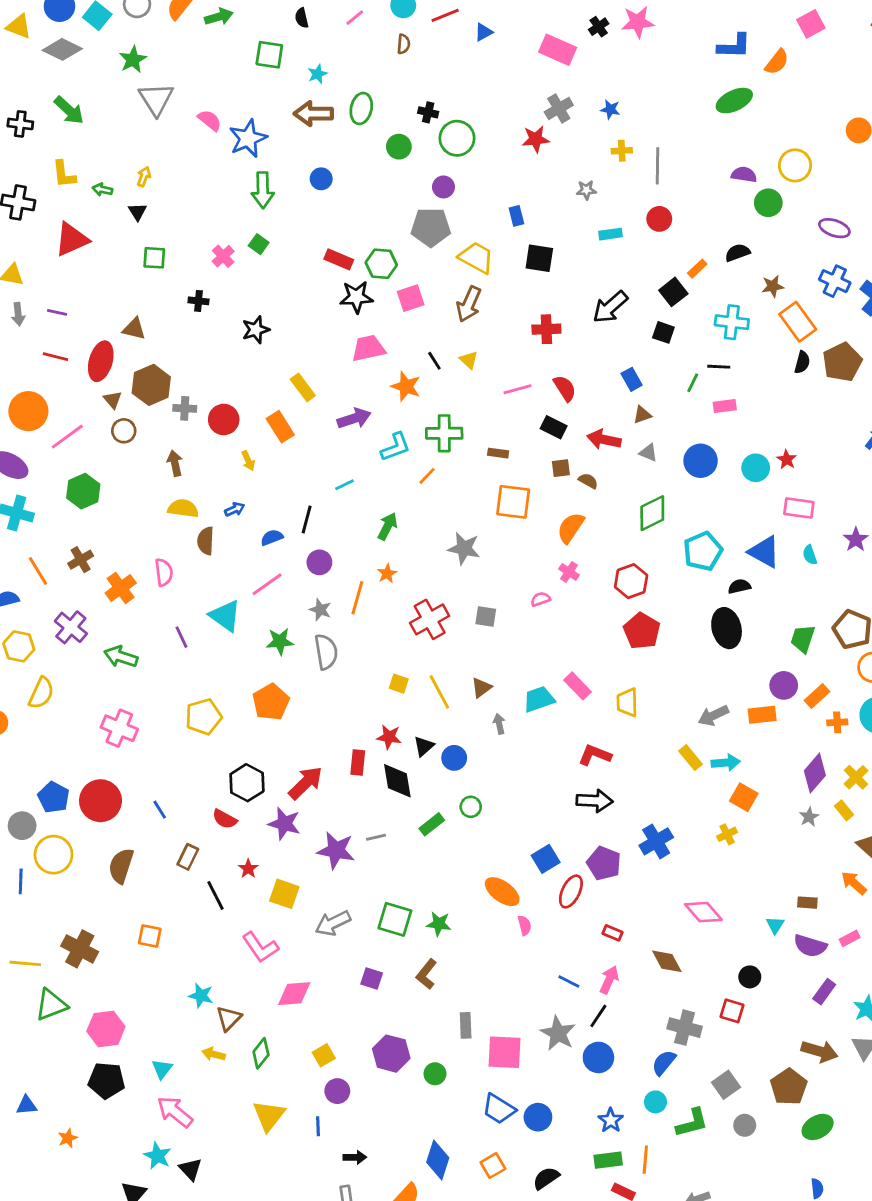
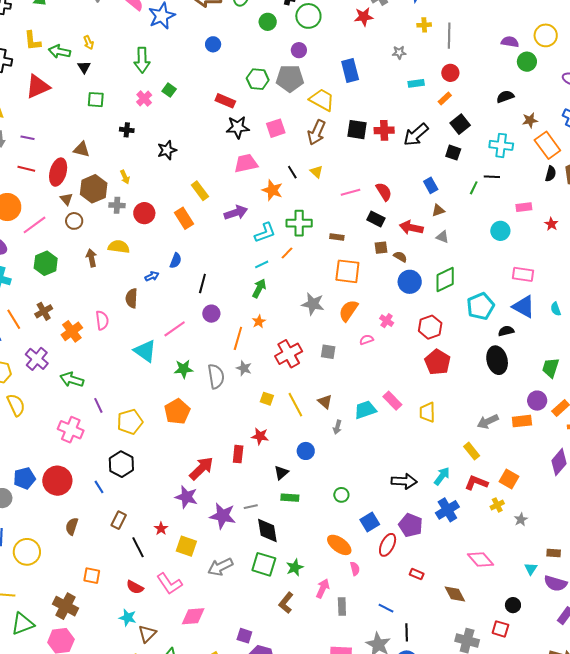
yellow arrow: (144, 177) -> (89, 43), turned 136
green arrow: (102, 190) -> (59, 52), size x1.5
green arrow: (263, 190) -> (142, 60), moved
blue rectangle: (516, 216) -> (350, 71), size x1.6
black square: (539, 258) -> (357, 130), moved
green hexagon: (381, 264) -> (258, 79), moved
orange rectangle: (697, 269) -> (445, 98), moved
red cross: (546, 329) -> (384, 130), moved
pink rectangle: (725, 406) -> (524, 207), moved
red star: (787, 459) -> (551, 224), moved
yellow arrow: (248, 461) -> (125, 177), moved
blue circle: (701, 461) -> (410, 282), moved
brown arrow: (175, 463) -> (91, 258), moved
cyan circle: (756, 468) -> (500, 231), moved
cyan line: (344, 485) -> (262, 264), moved
yellow semicircle: (183, 508) -> (119, 247), moved
pink rectangle: (799, 508) -> (523, 274), moved
orange semicircle: (571, 528) -> (348, 311), moved
blue semicircle: (272, 537) -> (176, 261), moved, turned 133
gray star: (320, 610) -> (244, 368), moved
purple line: (182, 637) -> (98, 405), moved
brown triangle: (481, 688) -> (325, 402), turned -42
yellow semicircle: (41, 693) -> (16, 405), turned -50
gray arrow: (499, 724) -> (337, 427), turned -152
black triangle: (424, 746) -> (281, 473), moved
red L-shape: (595, 755) -> (476, 483), moved
cyan arrow: (726, 763) -> (442, 476), moved, turned -48
black diamond: (397, 781) -> (267, 530), moved
black hexagon: (247, 783) -> (121, 464), moved
blue pentagon: (54, 797) -> (24, 478), turned 30
green circle: (471, 807) -> (341, 495), moved
gray star: (809, 817) -> (521, 519), moved
red semicircle: (225, 819) -> (135, 587), moved
green rectangle: (432, 824) -> (290, 498), turned 42
yellow circle: (53, 855) -> (27, 552), moved
brown semicircle: (121, 866) -> (72, 526), size x0.7
green star: (439, 924) -> (295, 567), turned -30
brown cross: (80, 949) -> (66, 606), moved
purple square: (372, 979) -> (244, 636), moved
pink arrow: (609, 980) -> (323, 588), moved
black line: (598, 1016) -> (407, 632), turned -36
gray rectangle: (466, 1025) -> (342, 607), moved

